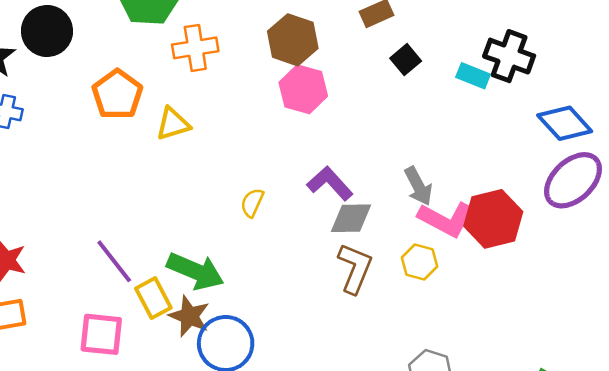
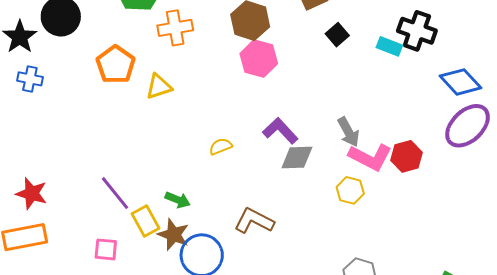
yellow semicircle: (252, 203) -> (221, 146), turned 45
red hexagon: (493, 219) -> (407, 156), size x0.7
brown L-shape: (355, 268) -> (254, 221), moved, turned -84
green arrow: (195, 271) -> (178, 200), size x0.6
pink square: (101, 334) -> (106, 249), size x0.7

